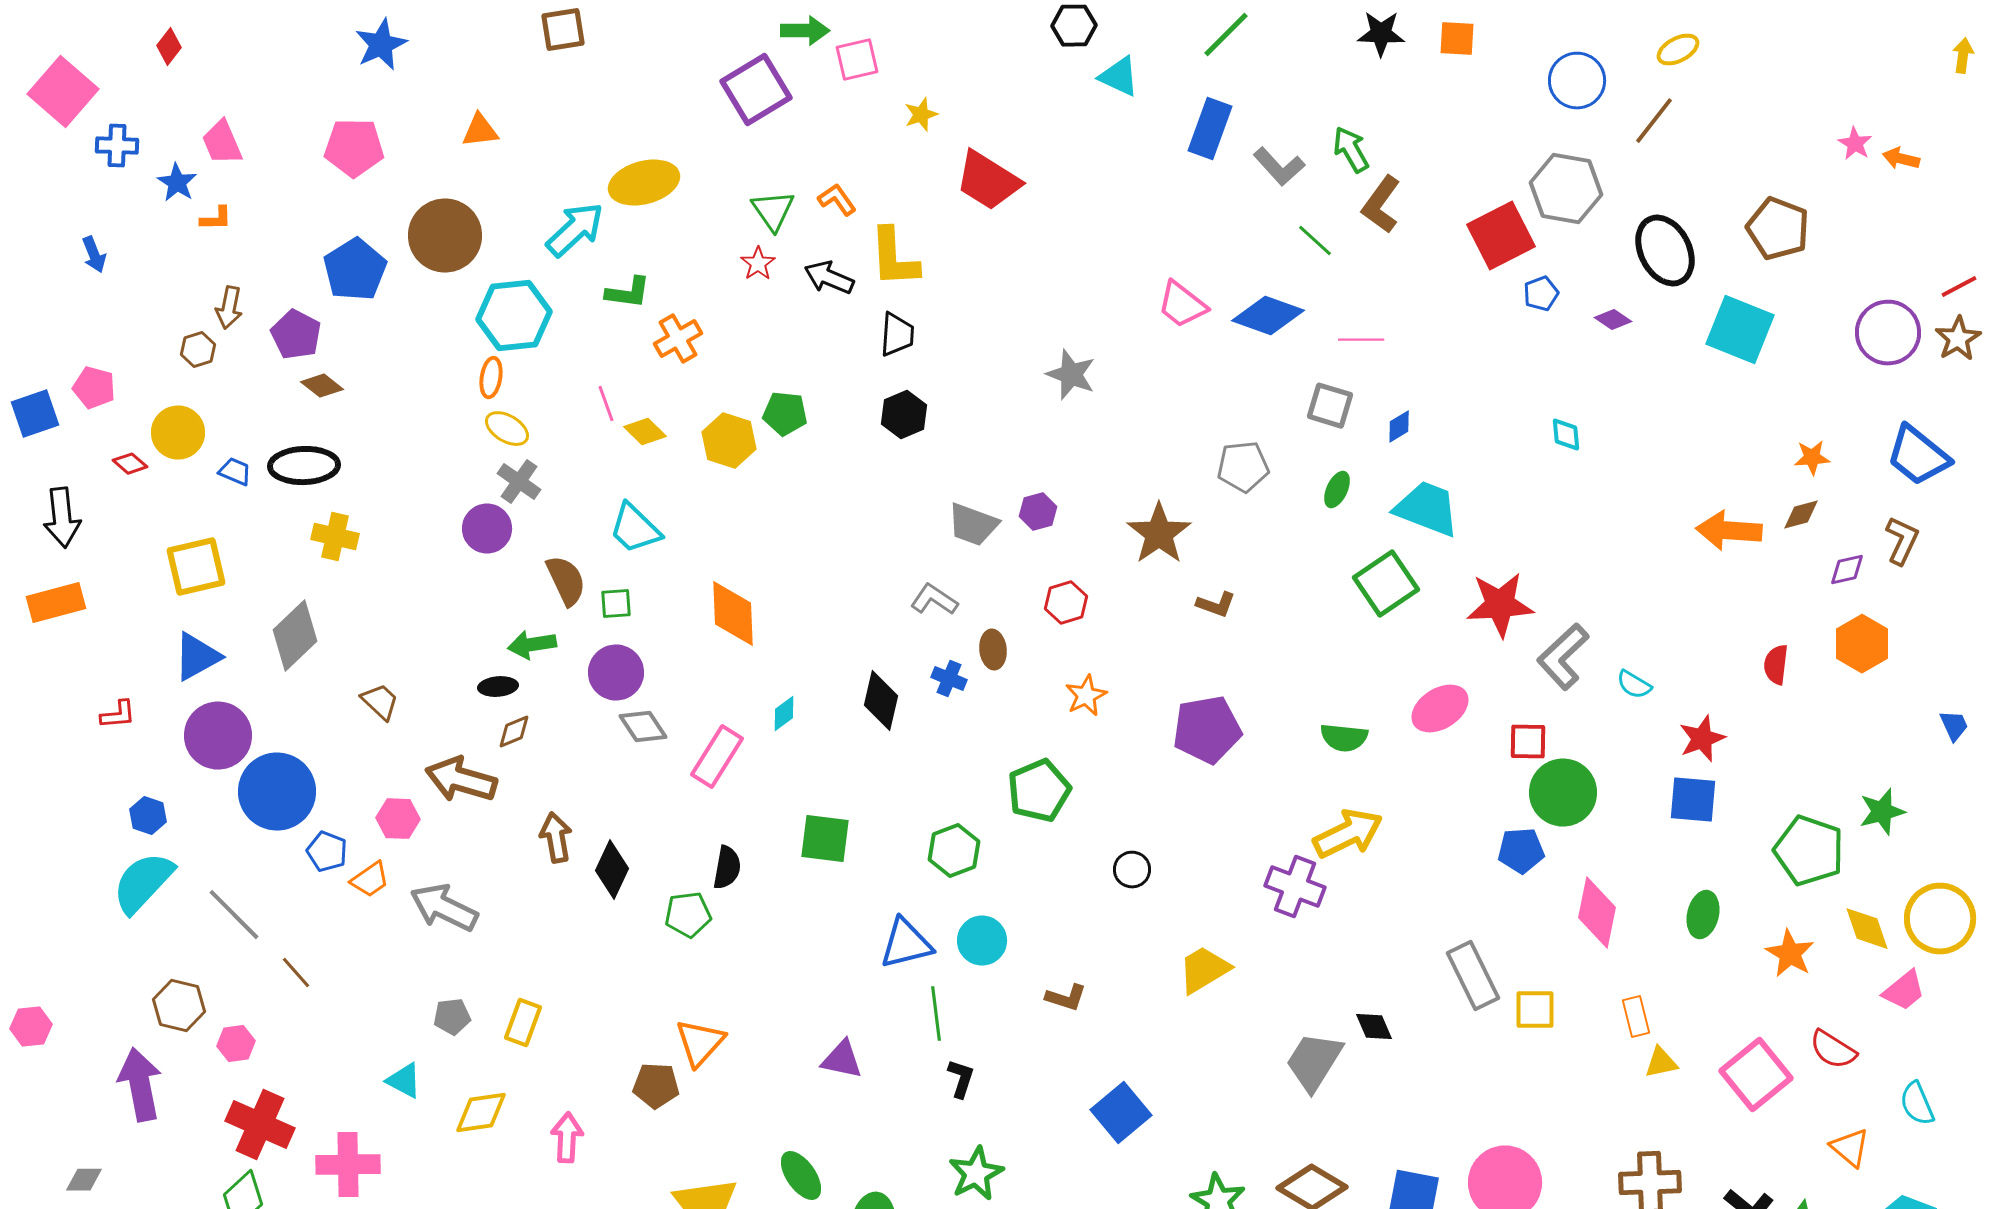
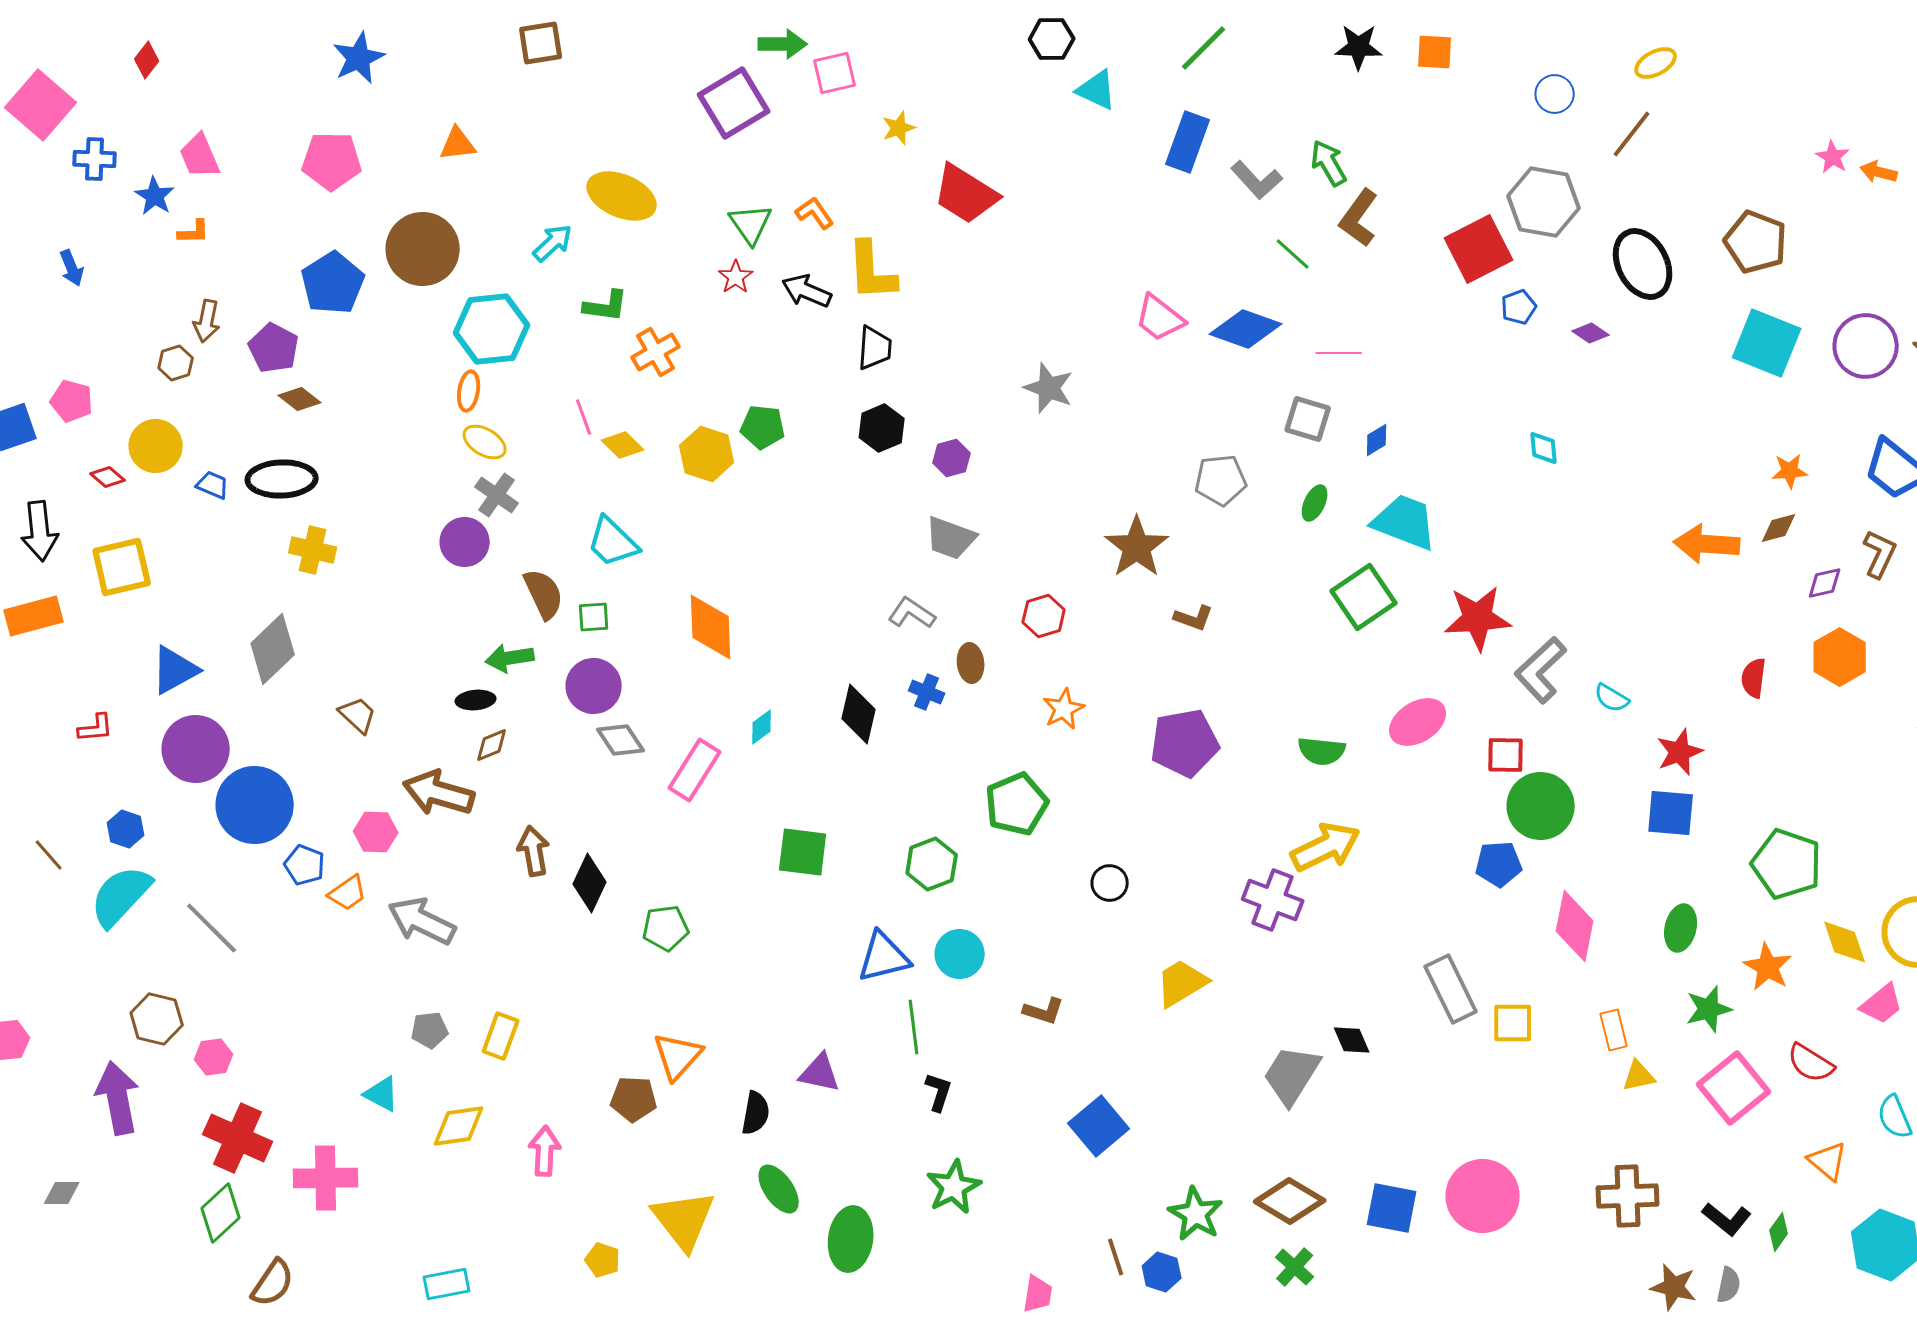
blue circle: (1577, 81) -> (1555, 94), size x0.7
yellow ellipse: (644, 183) -> (622, 196), turned 38
cyan arrow: (575, 230) -> (553, 243), size x0.7
cyan square: (1740, 330) -> (1767, 343), moved
purple hexagon: (1038, 512) -> (952, 458), moved
yellow square: (196, 567) -> (122, 567), moved
green star: (1882, 812) -> (1709, 1009), moved
black semicircle: (727, 868) -> (756, 1113), moved
brown line: (296, 973) -> (49, 855), moved

